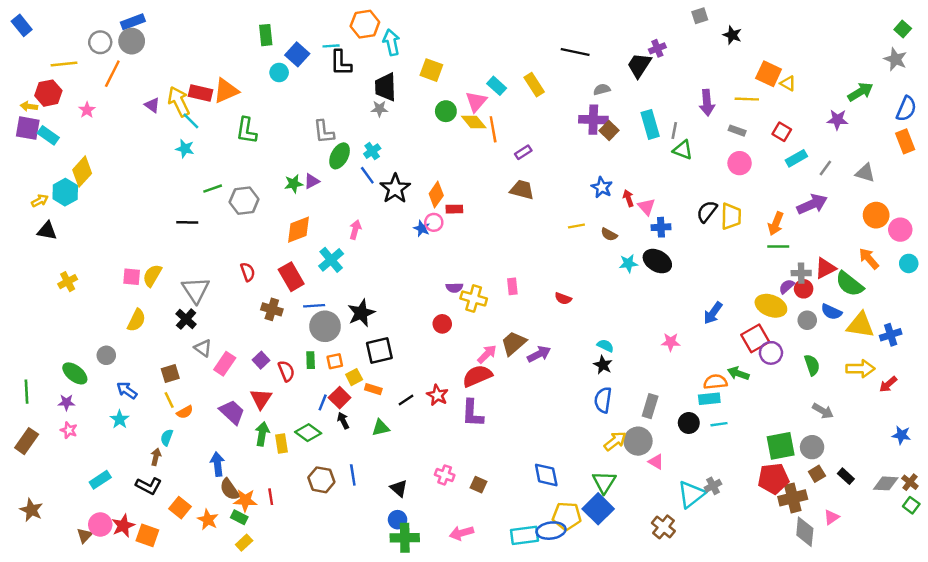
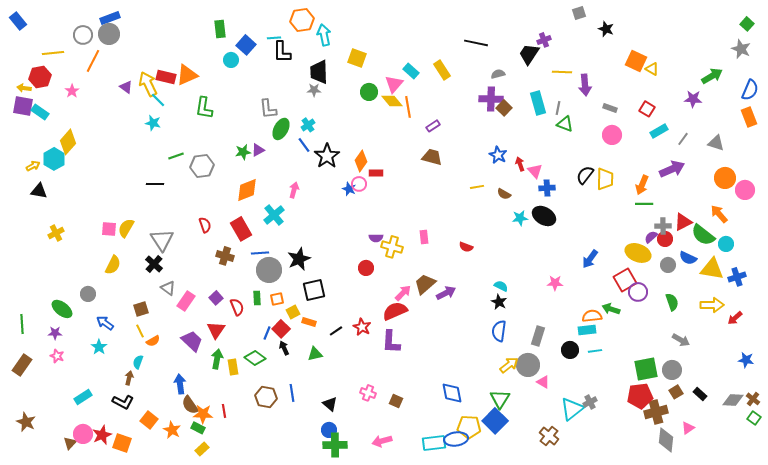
yellow line: (747, 99) -> (562, 72), moved
cyan circle: (909, 263) -> (726, 244), moved

